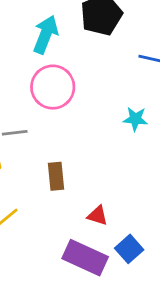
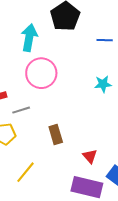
red triangle: (97, 216) -> (90, 156), turned 42

